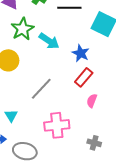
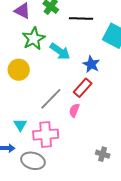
red rectangle: (84, 77) -> (83, 88), moved
pink semicircle: (92, 101) -> (74, 110), moved
pink cross: (57, 125) -> (46, 135), moved

